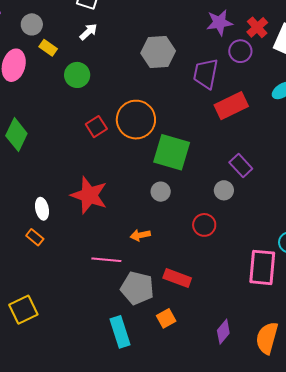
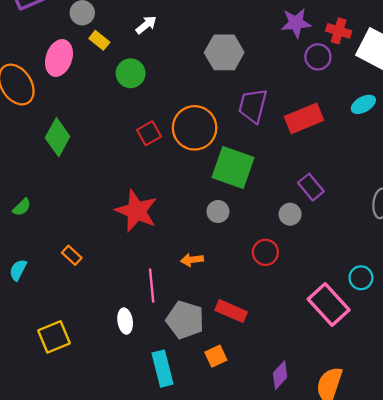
red cross: (257, 27) -> (339, 31), turned -35
purple trapezoid: (206, 74) -> (253, 106), moved
white ellipse: (42, 209) -> (125, 321), moved
pink line: (106, 260) -> (152, 285), turned 76
pink rectangle: (262, 267) -> (329, 304), turned -51

